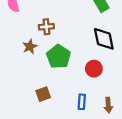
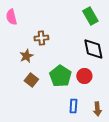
green pentagon: (59, 57) -> (60, 76), moved
brown square: (43, 94) -> (31, 80), moved, turned -32

